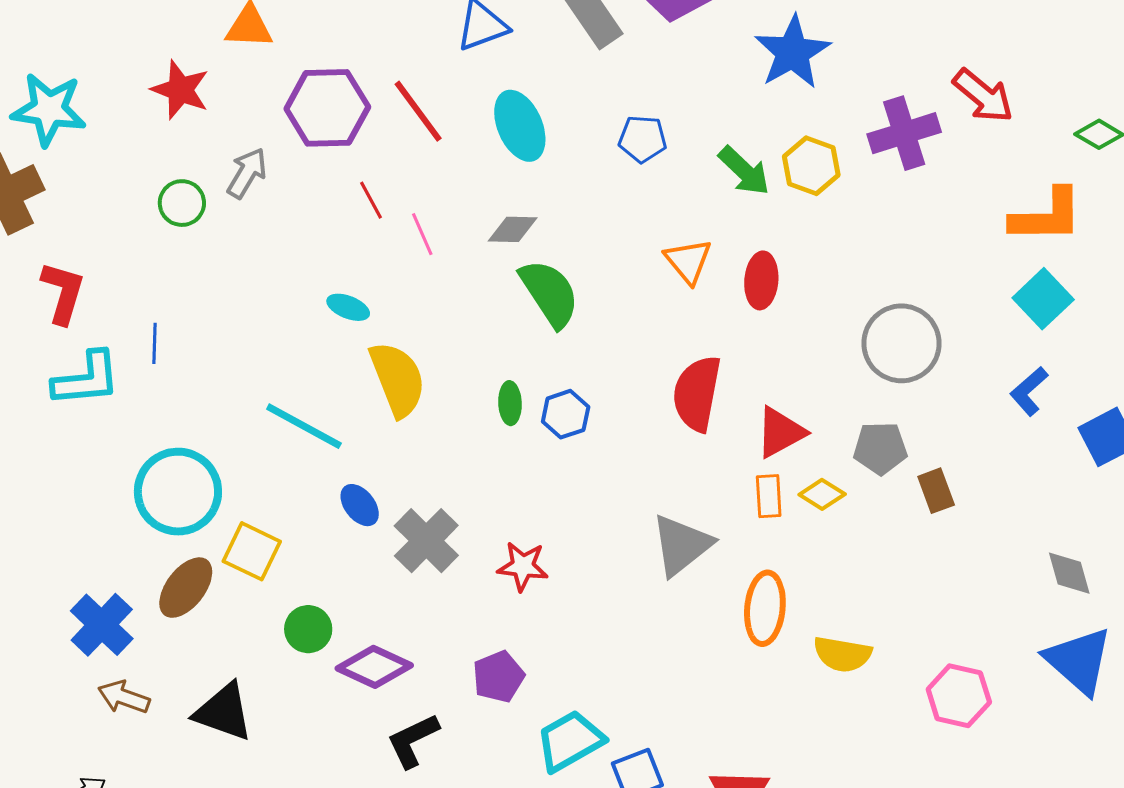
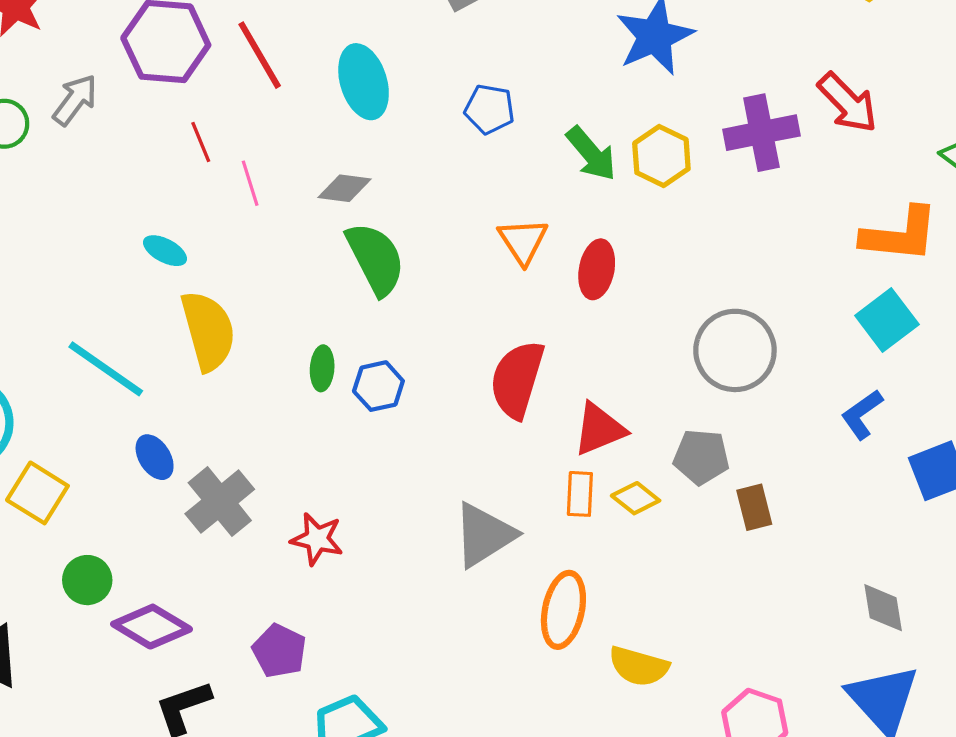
purple pentagon: (499, 677) -> (279, 651), turned -30

